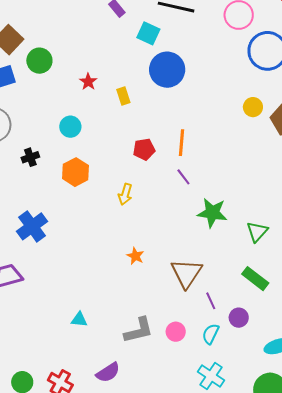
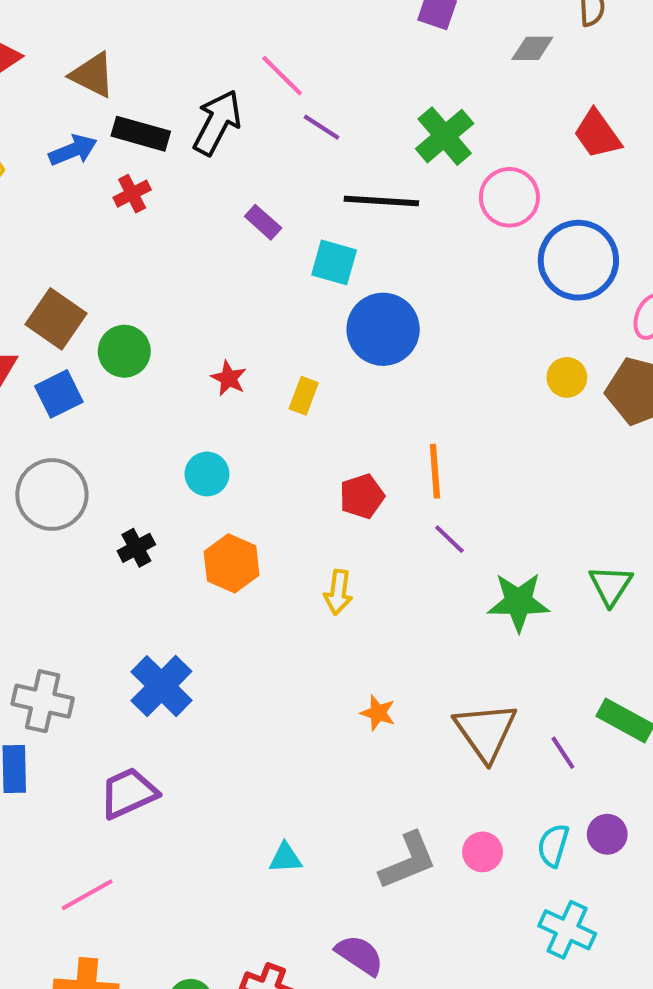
yellow rectangle: (123, 96) -> (304, 396), turned 48
green triangle: (257, 232) -> (611, 585), moved
purple line: (211, 301) -> (563, 753), moved
purple circle: (239, 318) -> (607, 834), moved
purple semicircle: (108, 372) -> (360, 955), turned -105

